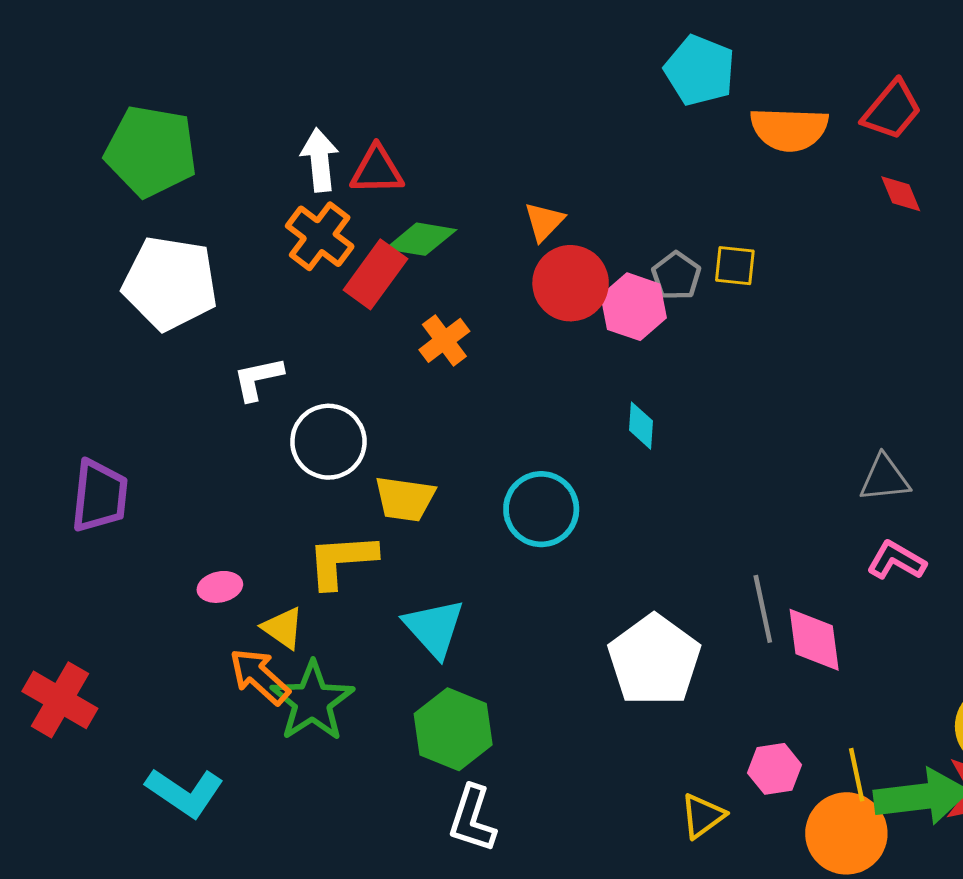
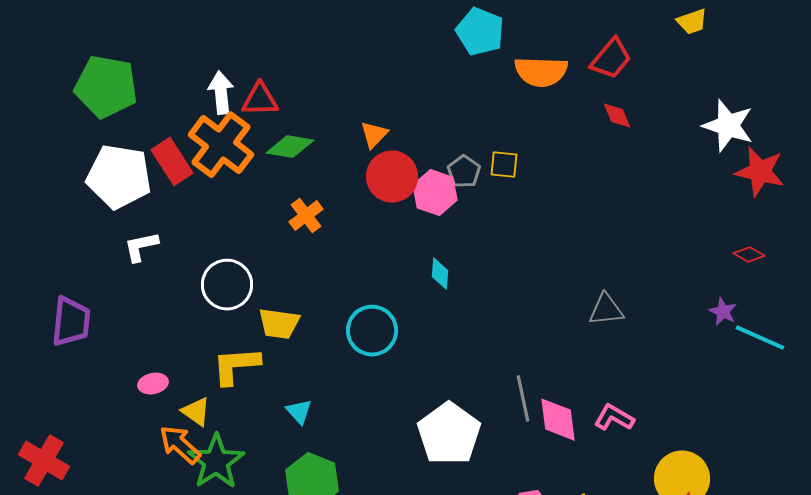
orange cross: (320, 236) -> (221, 145), size x1.4
red rectangle: (375, 274) -> (172, 162), moved, turned -69
white L-shape: (258, 379) -> (141, 247), moved
pink L-shape: (896, 561) -> (614, 418), moved
cyan triangle: (434, 628) -> (299, 412), size x0.6

